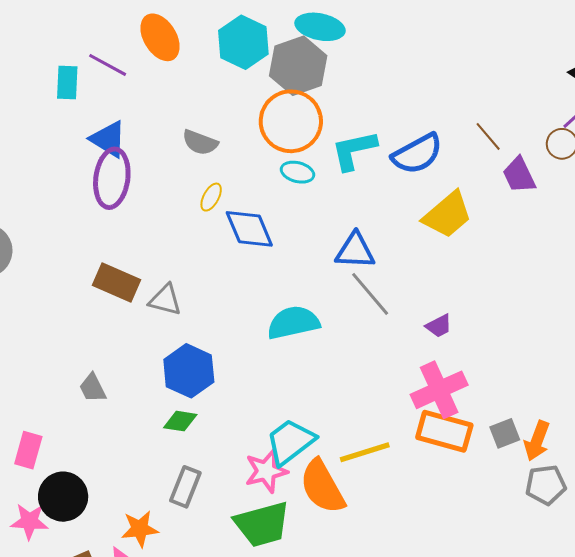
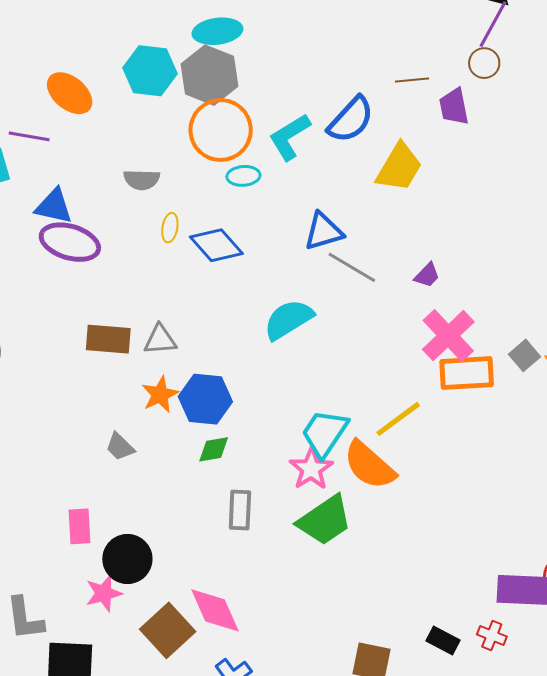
brown line: (488, 136) -> (412, 80), turned -36
purple trapezoid: (519, 175) -> (454, 107), turned 33
purple ellipse: (112, 178) -> (70, 242), turned -62
orange star: (140, 529) -> (160, 394), moved

